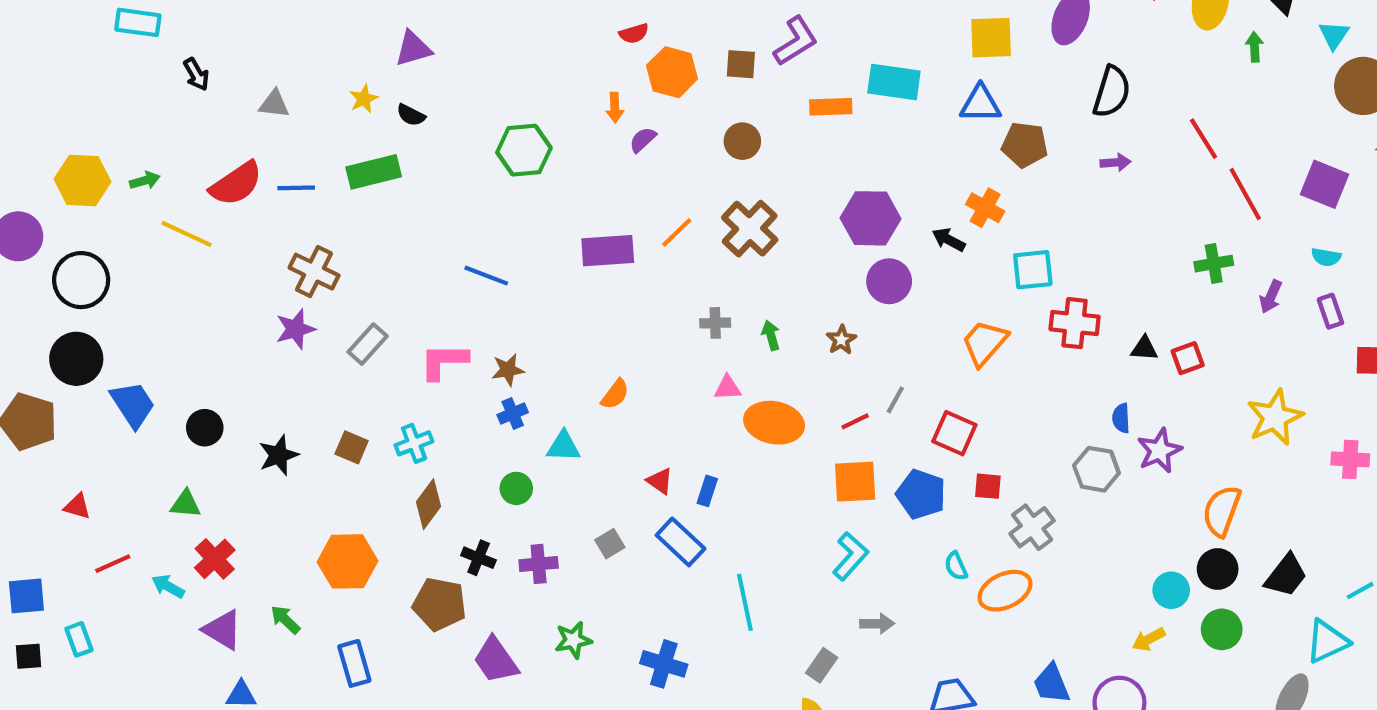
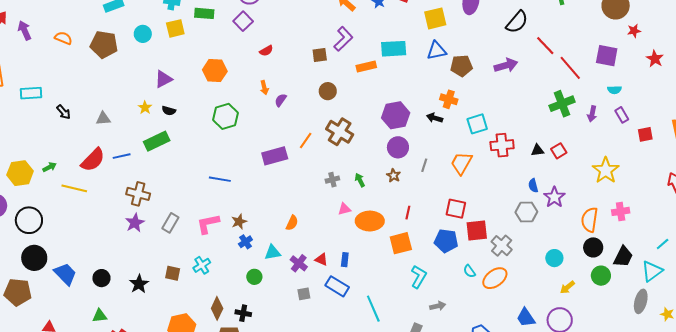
orange hexagon: (672, 72) -> (215, 71), moved
black semicircle: (1112, 92) -> (517, 22), moved, turned 35
purple arrow: (1115, 162) -> (506, 65), size x1.6
green cross: (1214, 264) -> (562, 104), size x1.4
purple circle: (889, 281) -> (398, 147), moved
gray line: (895, 400) -> (424, 165), moved
red line: (855, 421) -> (408, 213), turned -40
pink cross: (1350, 459) -> (621, 211), moved
orange square: (855, 482) -> (401, 243), moved
red square: (988, 486) -> (477, 230), size x1.6
brown diamond: (428, 504) -> (217, 308), moved
gray square: (610, 544) -> (304, 294), turned 32
purple cross: (539, 564) -> (299, 263), moved, turned -36
black trapezoid: (1286, 576) -> (623, 257), moved
cyan circle: (1171, 590) -> (554, 258), moved

